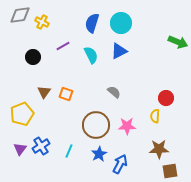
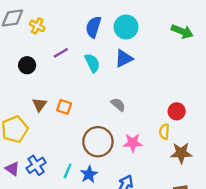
green arrow: (178, 42) -> (182, 31), moved
purple triangle: (20, 149) -> (12, 169), turned -32
brown star: (159, 149) -> (181, 153), moved
blue star: (99, 154) -> (89, 174), moved

